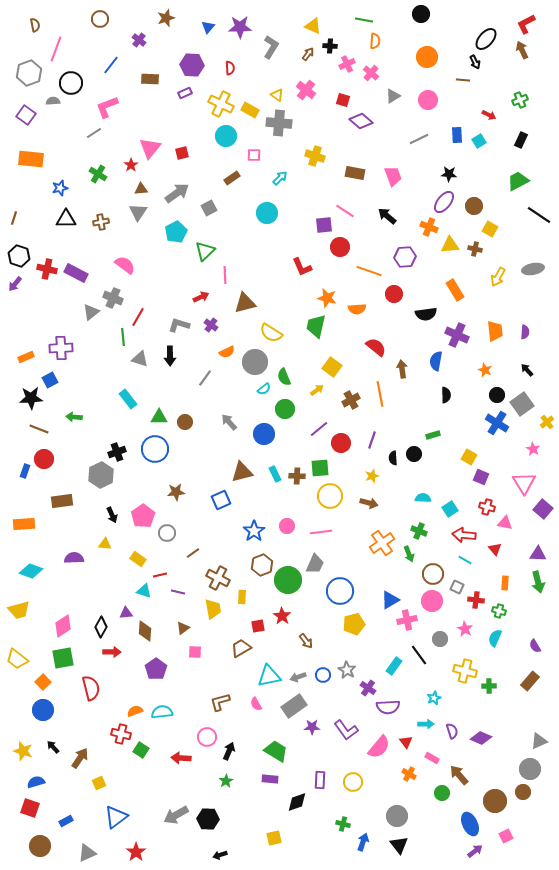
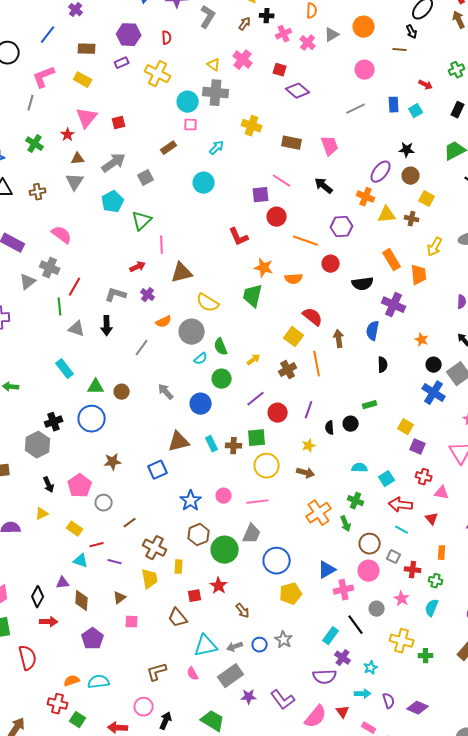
gray triangle: (393, 96) -> (332, 35), moved
yellow rectangle: (250, 110) -> (83, 80), moved
gray line: (94, 133) -> (31, 103), turned -42
cyan circle: (226, 136) -> (188, 102), moved
black star: (449, 174) -> (407, 150), moved
orange trapezoid: (495, 331) -> (419, 275), moved
yellow square: (332, 367) -> (294, 337), moved
yellow triangle: (105, 544) -> (42, 514), turned -32
brown trapezoid: (241, 648) -> (178, 618), turned -100
purple cross: (368, 688) -> (343, 658), moved

